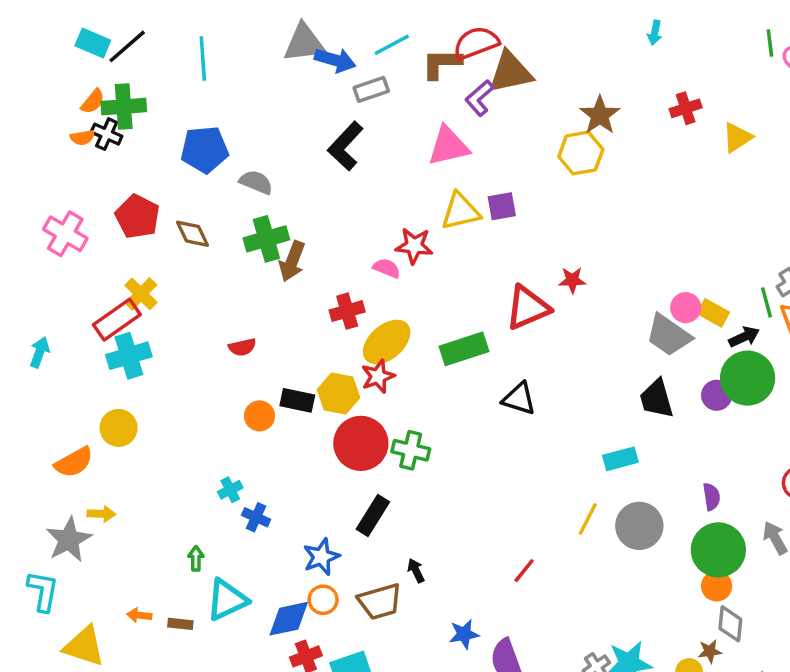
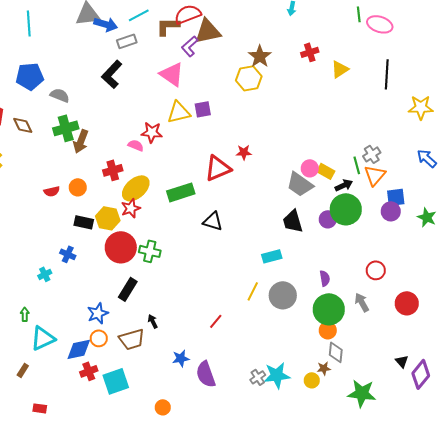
pink triangle: (449, 146) -> (172, 74), turned 48
orange circle: (259, 416) -> (78, 187), moved
blue cross: (256, 517) -> (68, 254), moved
brown rectangle: (180, 624) -> (23, 370), moved, turned -64

